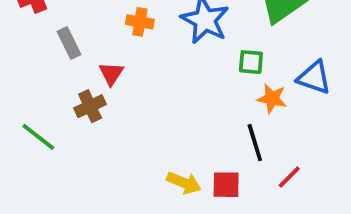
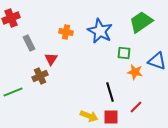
green line: (38, 137) -> (13, 92), turned -60
black line: (255, 143) -> (110, 92), moved
red line: (289, 177) -> (136, 107), moved

